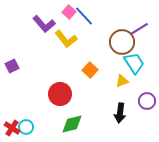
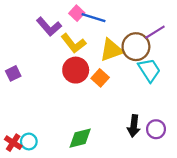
blue line: (84, 16) -> (94, 18), turned -30
yellow triangle: (122, 81) -> (111, 50), moved, size x1.6
red circle: (60, 94) -> (76, 70), moved
purple circle: (147, 101) -> (156, 129), moved

